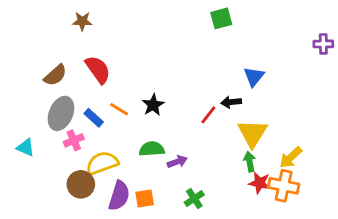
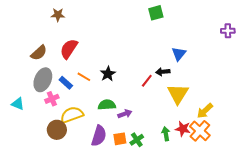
red semicircle: (98, 69) -> (69, 49), turned -110
green arrow: (250, 162) -> (166, 134), moved
orange cross: (284, 186) -> (200, 131), turned 30
purple semicircle: (119, 196) -> (99, 136), moved
orange square: (145, 199) -> (120, 139), moved

